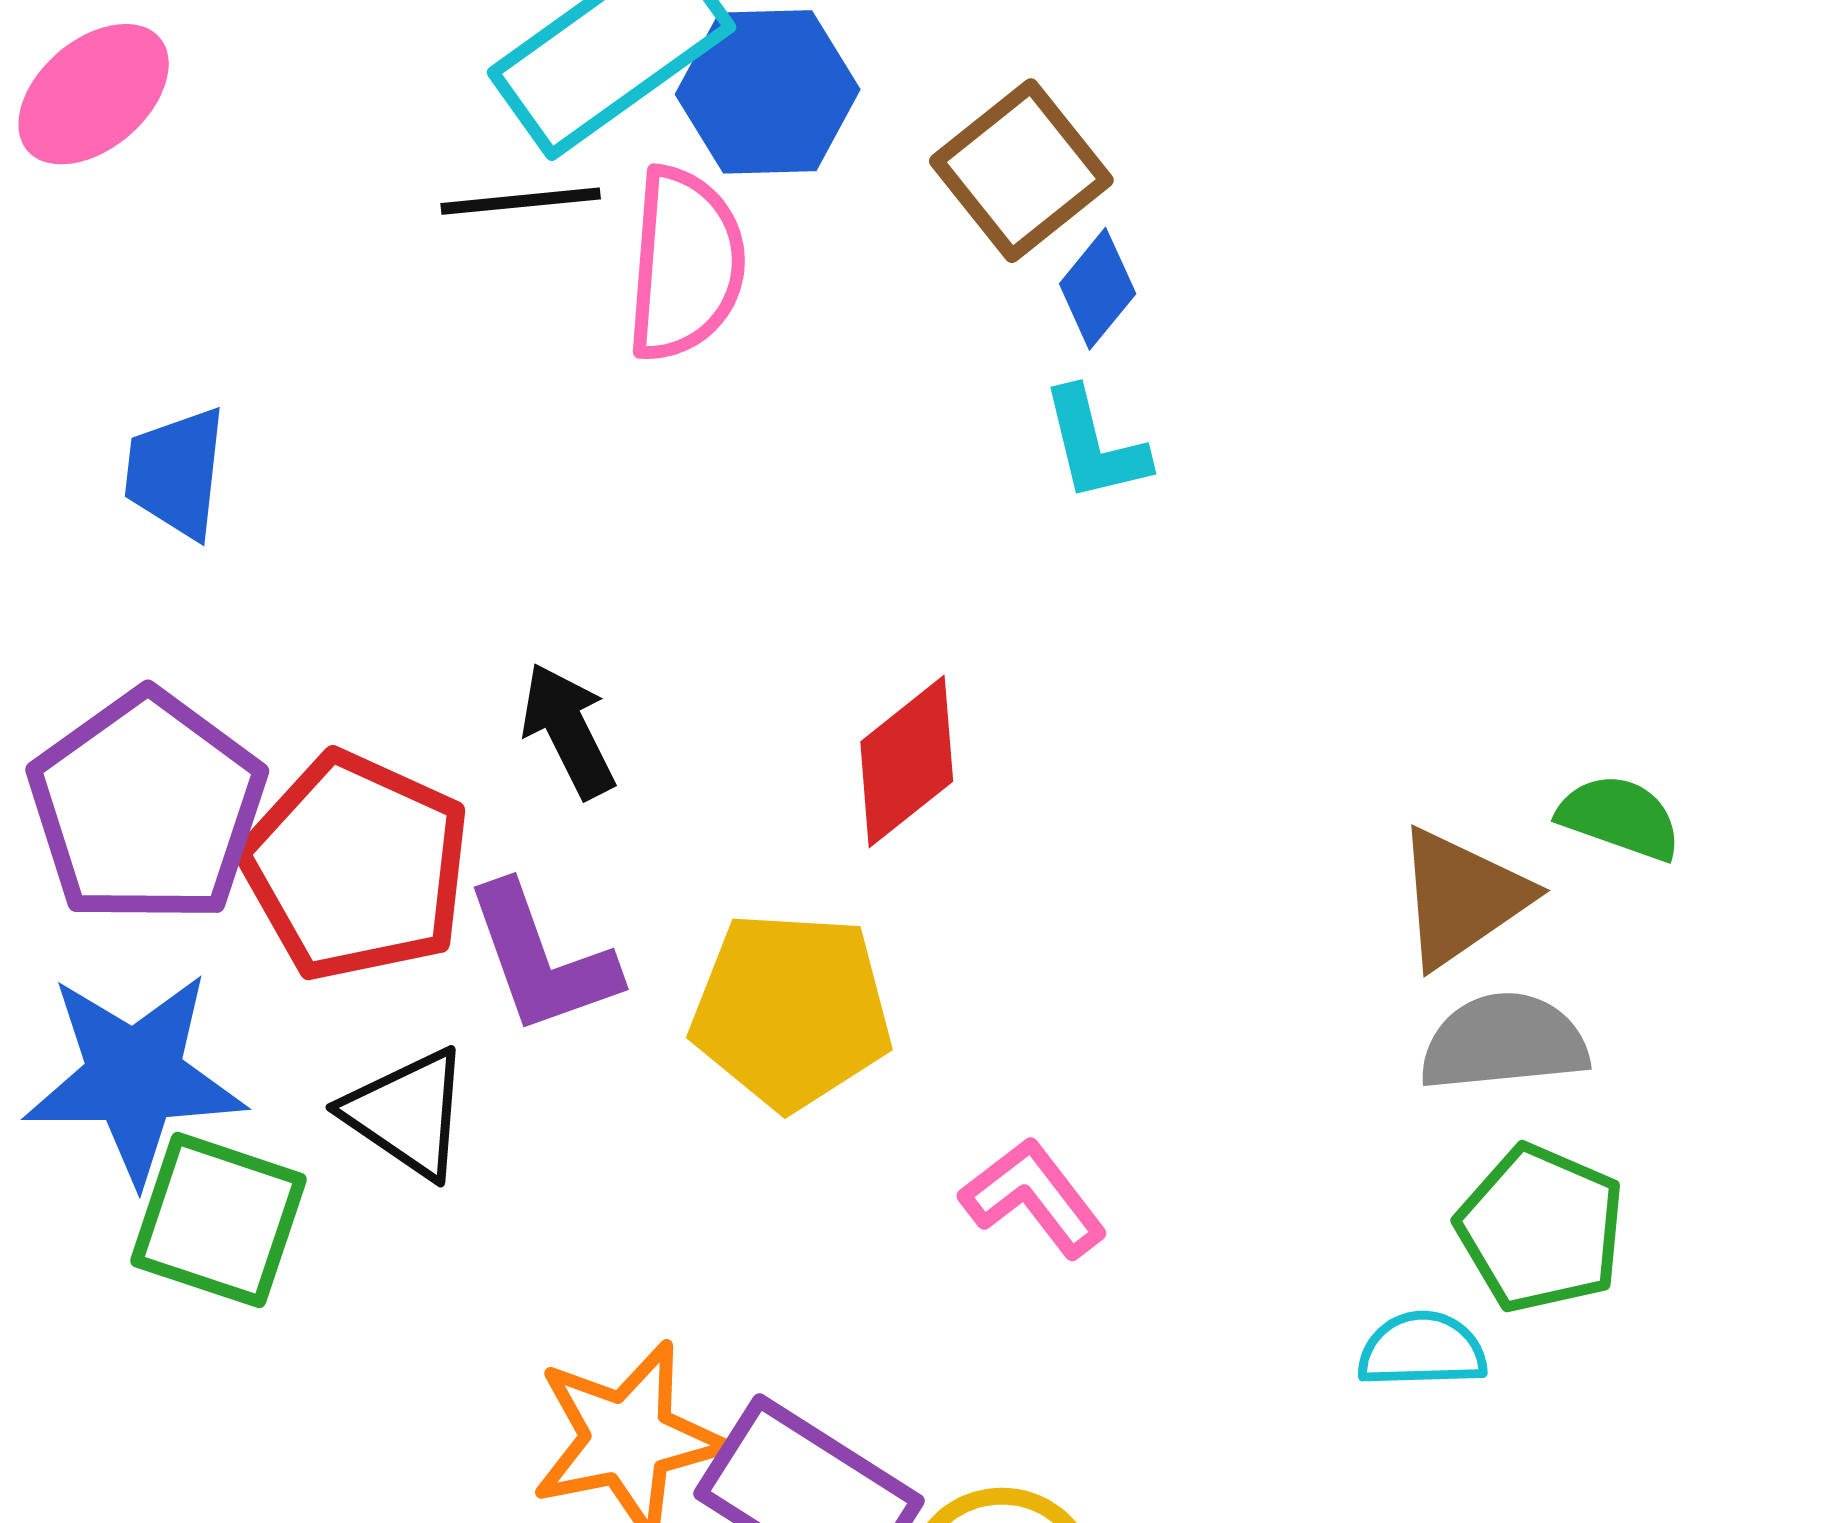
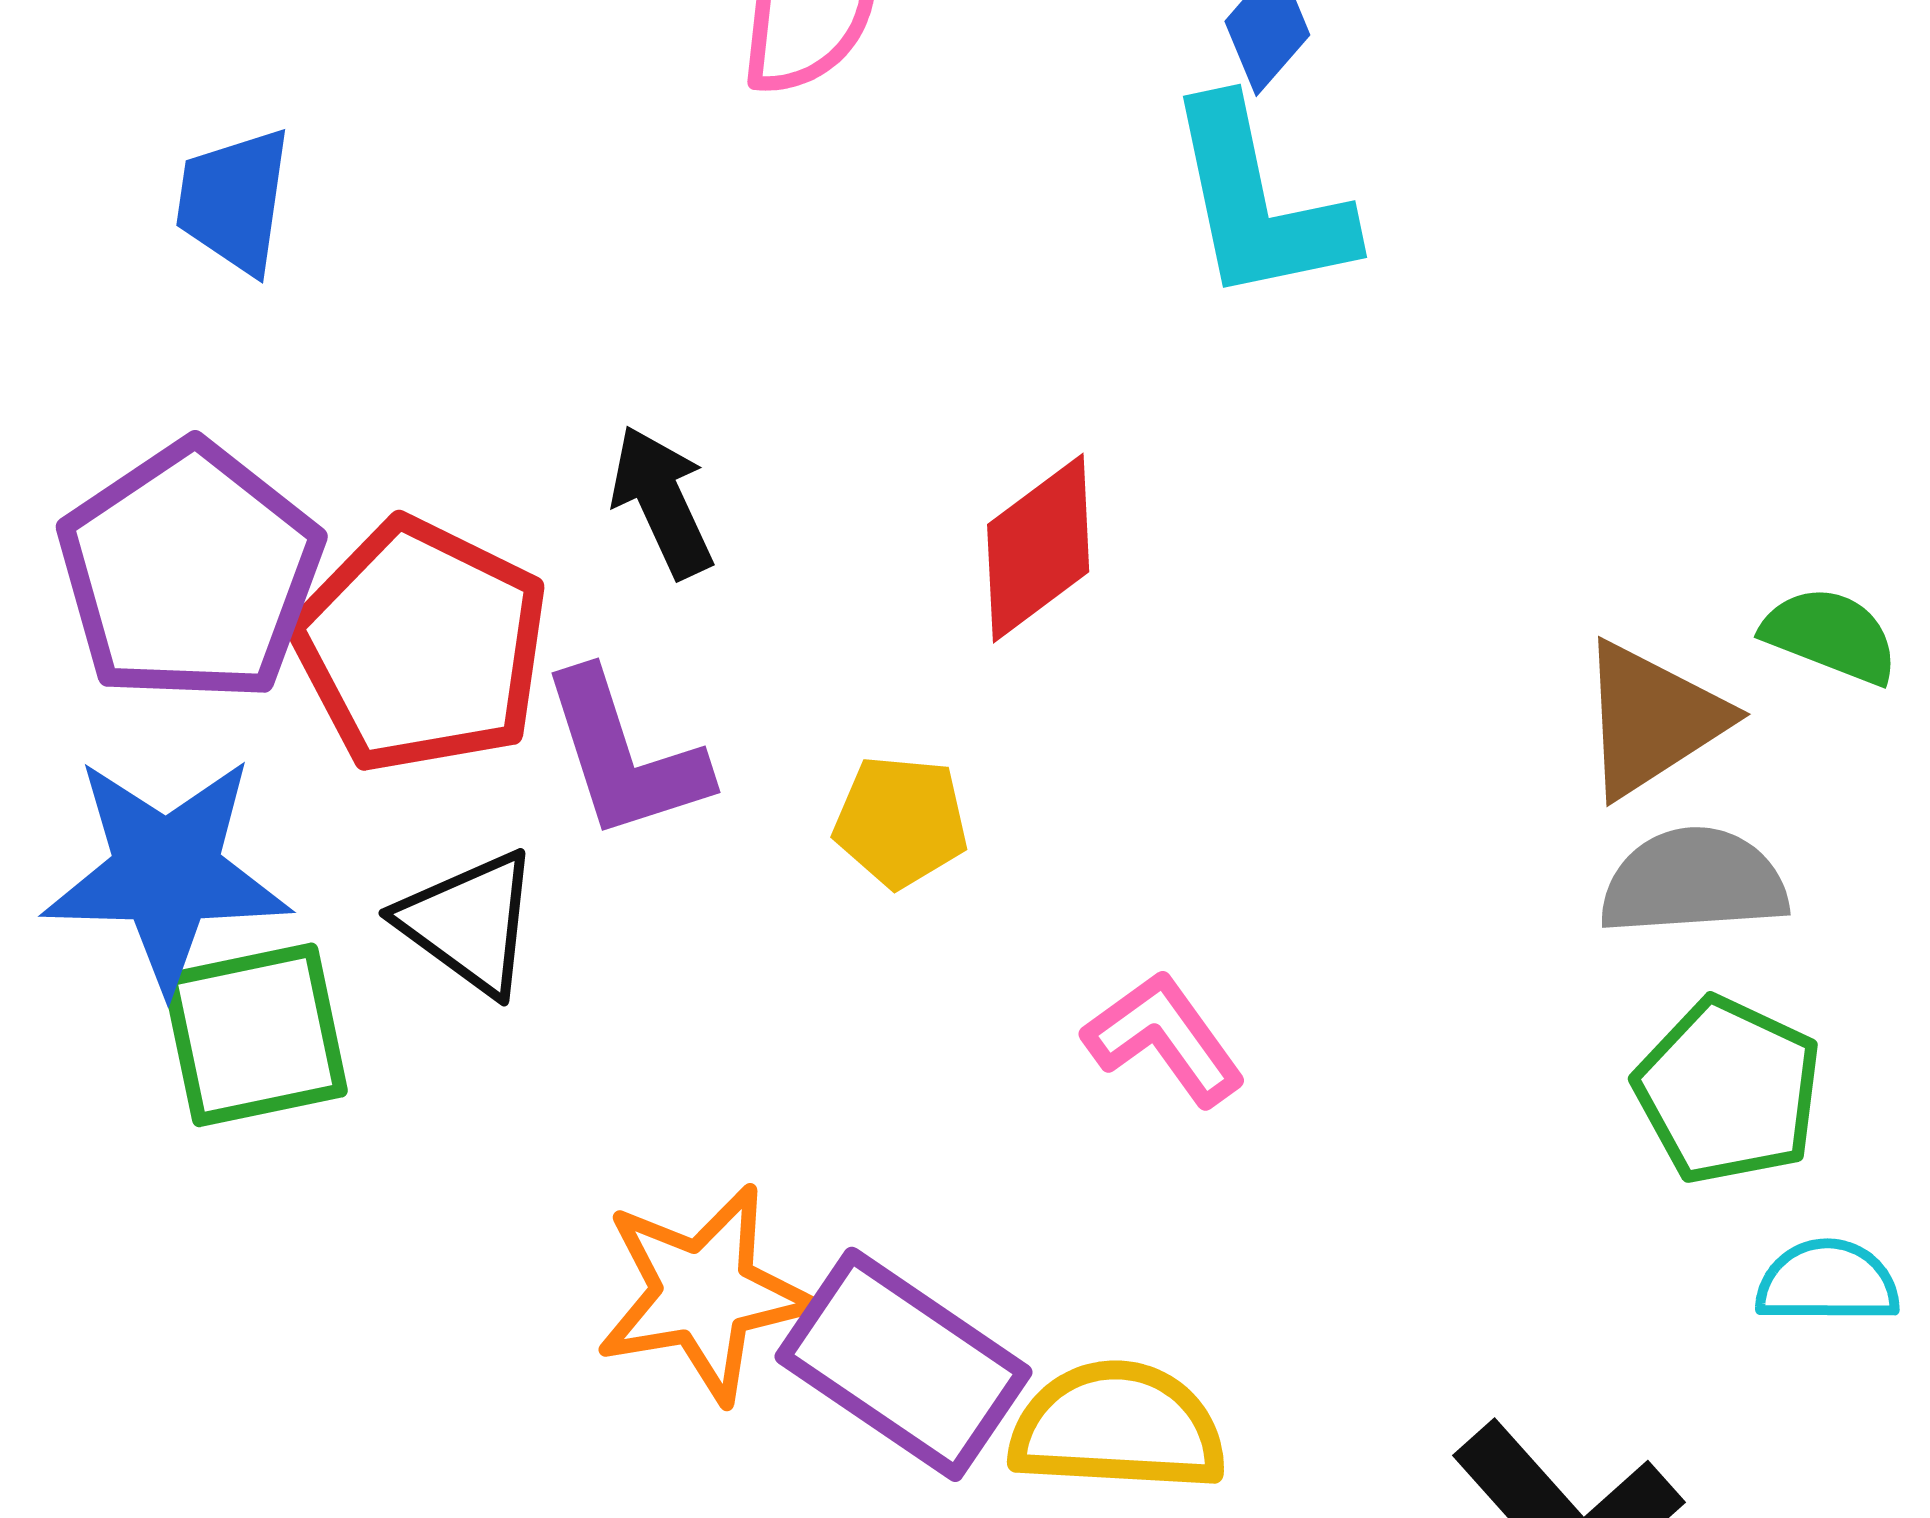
cyan L-shape: (1095, 445) -> (1259, 202), size x1.6
yellow pentagon: (791, 1010) -> (901, 821), size x0.6
green square: (219, 1220) -> (255, 1035), turned -32
cyan semicircle: (1422, 1350) -> (1827, 1282), moved

